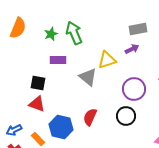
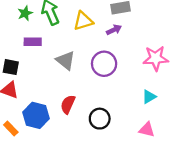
yellow triangle: (107, 60) -> (83, 21), moved
purple circle: (134, 89) -> (104, 64), moved
black circle: (126, 116) -> (100, 119), moved

